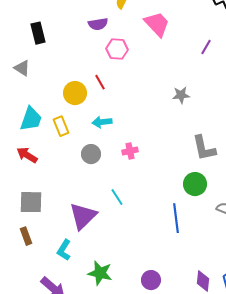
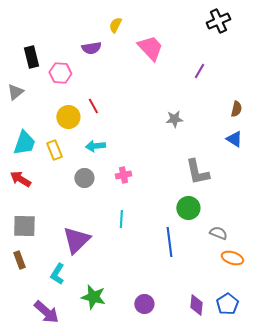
pink hexagon: (117, 49) -> (60, 73), moved
gray triangle: (22, 68) -> (15, 92), turned 48
cyan line: (117, 197) -> (121, 219), moved, turned 36

